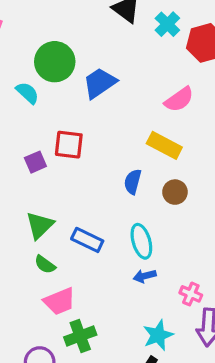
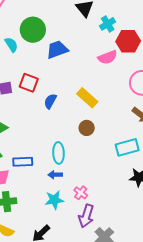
pink semicircle: (179, 99) -> (108, 57), moved
blue semicircle: (133, 182) -> (50, 101), moved
blue rectangle: (87, 240) -> (23, 162), moved, turned -42
cyan star: (158, 335) -> (54, 200), moved

